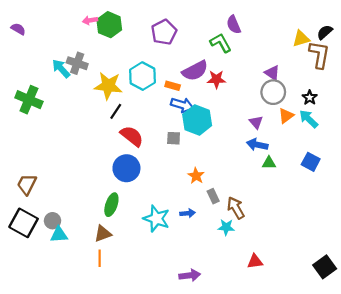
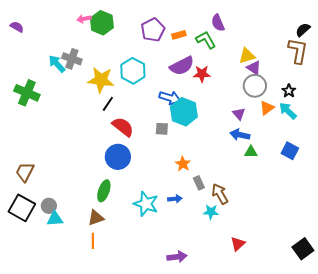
yellow triangle: (301, 39) -> (247, 56), moved
orange rectangle: (173, 86) -> (179, 35), moved, turned -32
red triangle: (255, 261) -> (238, 244), turned -35

